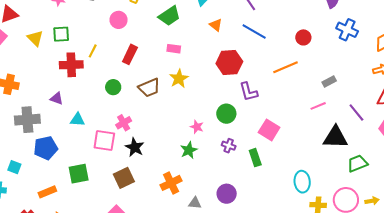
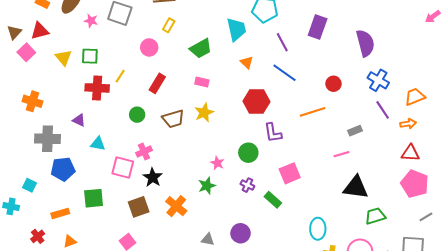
purple line: (356, 112) -> (383, 110), moved
pink square: (269, 130) -> (290, 173), turned 30
green rectangle: (255, 158) -> (273, 200), turned -36
orange cross: (171, 183) -> (176, 206), moved, turned -30

